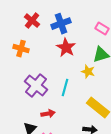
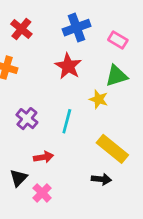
blue cross: (61, 24) -> (77, 28), moved
purple cross: (36, 86) -> (27, 119), size x0.7

